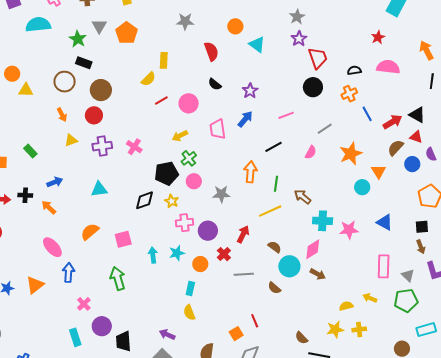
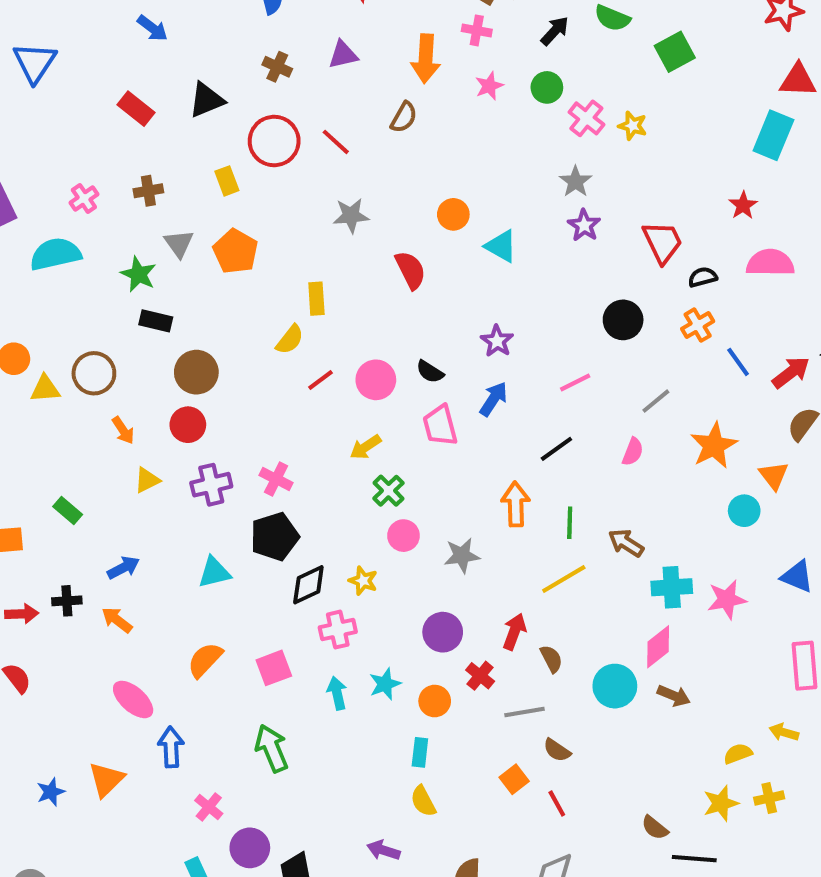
red trapezoid: (318, 58) -> (663, 242), moved
brown circle: (65, 82) -> (94, 373), moved
black semicircle: (215, 84) -> (430, 372), moved
black pentagon: (166, 173) -> (274, 537), moved
pink cross: (185, 223) -> (338, 630), moved
brown semicircle: (275, 247) -> (551, 659), moved, turned 32
brown semicircle: (274, 288) -> (557, 750), moved
orange square: (236, 334) -> (514, 779), moved

